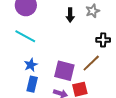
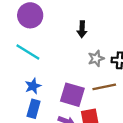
gray star: (93, 11) -> (96, 58), moved
brown line: (91, 63) -> (104, 87), turned 30

